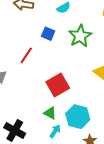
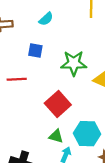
green star: (80, 36) -> (74, 63), moved, turned -30
red line: (26, 55) -> (17, 79), turned 66

